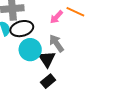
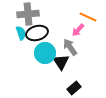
pink arrow: (56, 17) -> (78, 30), moved
black rectangle: (48, 81) -> (74, 88), moved

